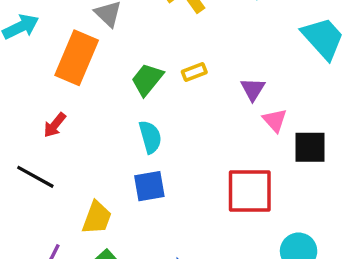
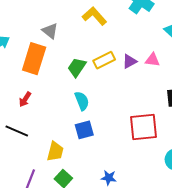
yellow rectangle: (194, 72) -> (104, 60), size x1.5
purple triangle: (253, 89) -> (130, 61), moved, turned 35
pink triangle: (275, 120) -> (153, 60), moved, turned -35

